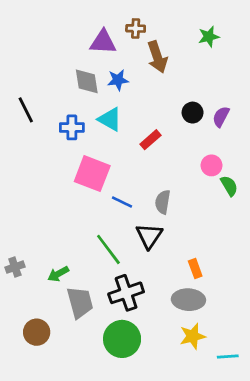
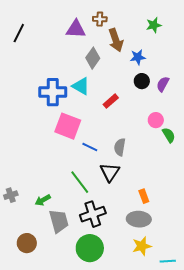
blue star: (118, 80) -> (138, 57), moved
gray diamond: (87, 81) -> (93, 58), moved, turned 45
black line: (26, 110) -> (19, 33), moved, turned 54
blue cross: (72, 127) -> (53, 92), size x1.5

